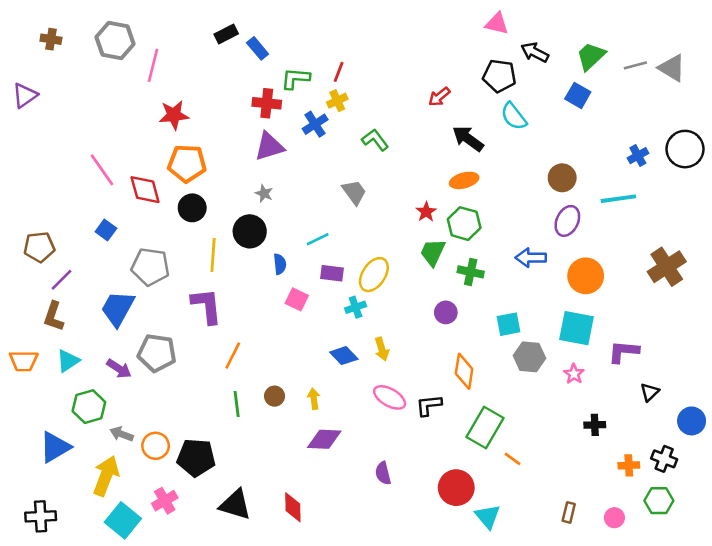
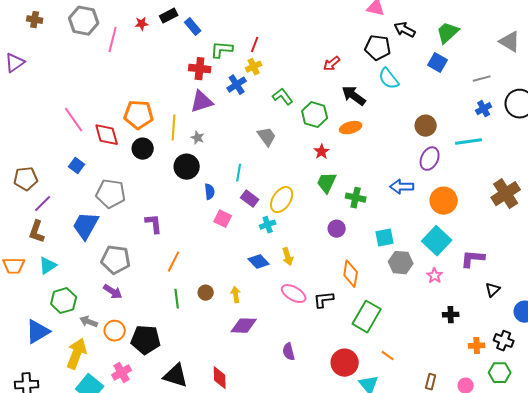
gray line: (635, 65) -> (482, 79), moved
red star: (174, 115) -> (142, 24), moved, size x0.6
green hexagon: (464, 224) -> (315, 115), moved
cyan line: (318, 239) -> (239, 173), turned -54
yellow line: (213, 255) -> (174, 128), moved
purple rectangle: (332, 273) -> (250, 199), turned 30
purple L-shape: (207, 306) -> (154, 224), size x0.7
cyan square: (577, 328) -> (437, 241), turned 32
purple arrow: (119, 369) -> (113, 292), moved
orange line: (512, 459) -> (388, 356), moved

